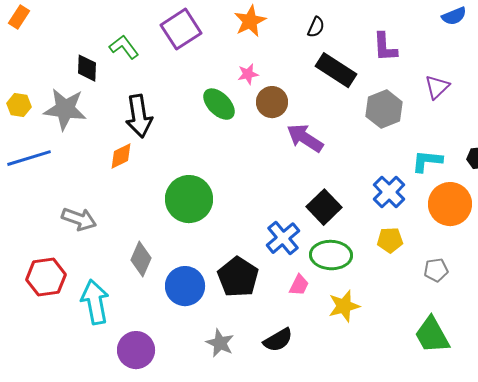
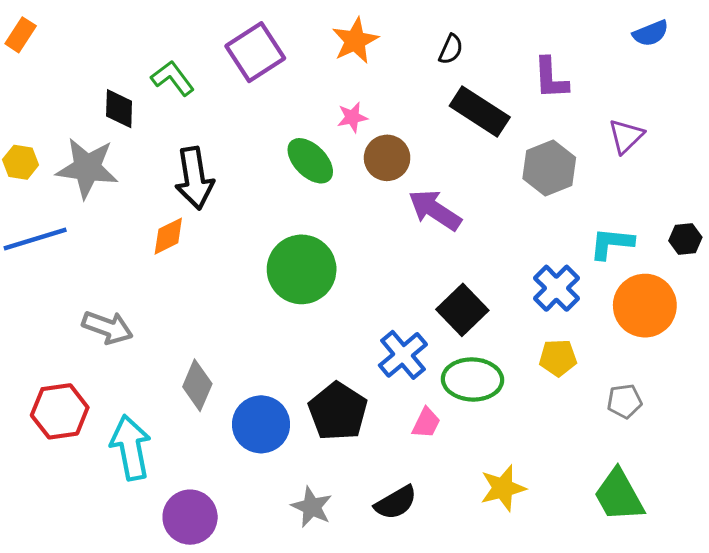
green circle: (189, 199) -> (302, 269), moved
yellow star: (344, 306) -> (503, 488), moved

